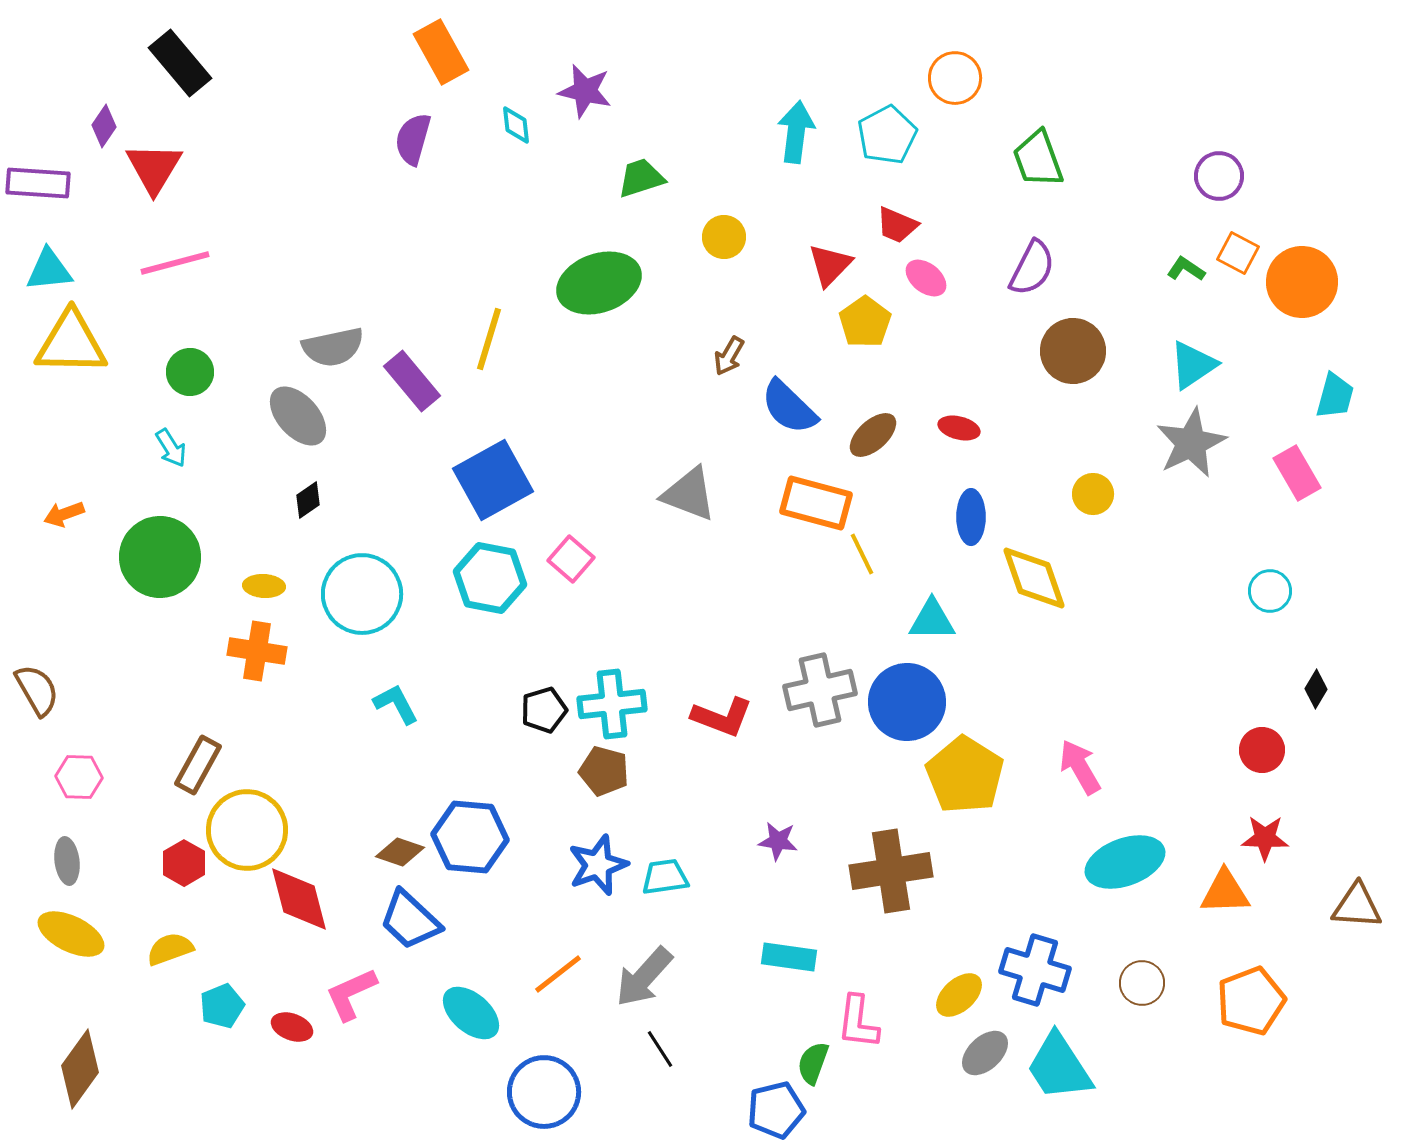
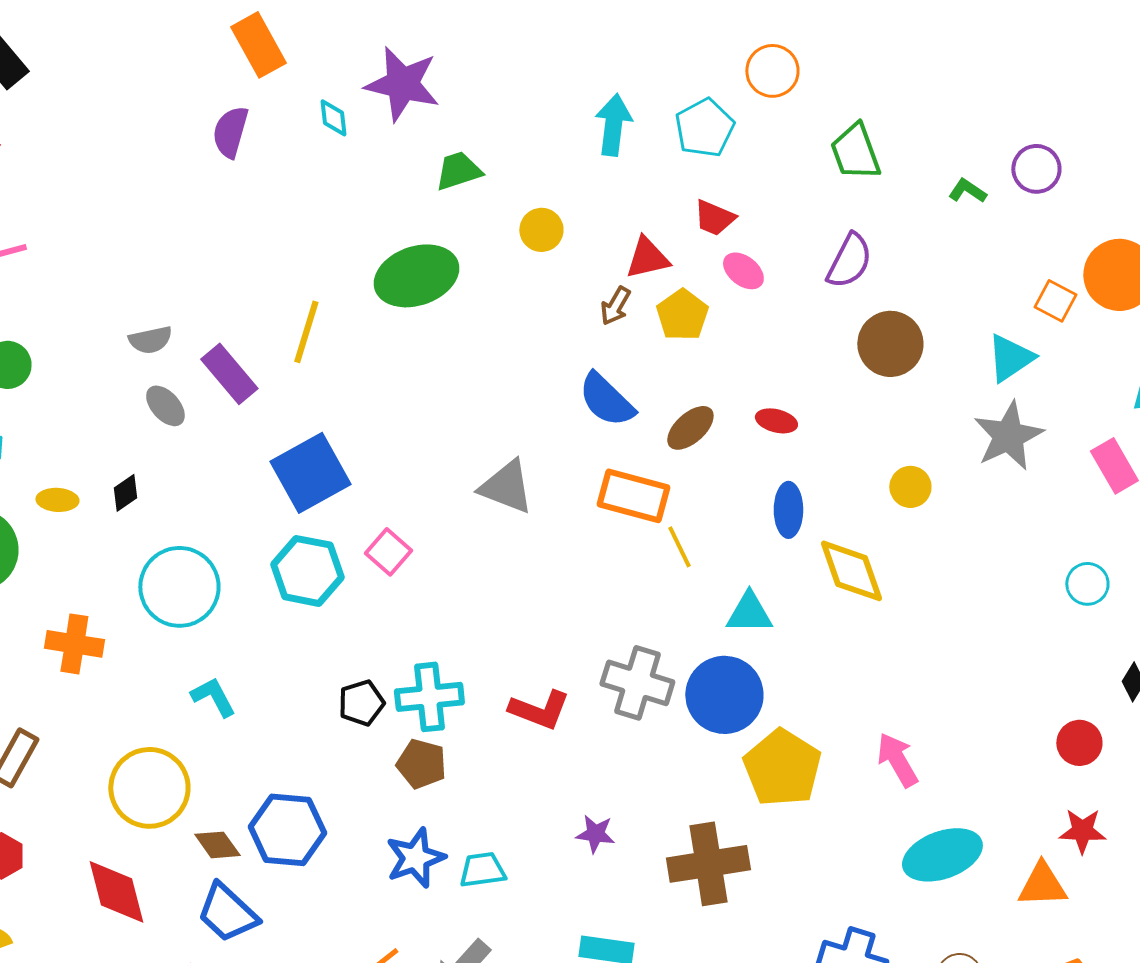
purple star: (585, 91) -> (402, 84), size x1.4
orange square: (1238, 253) -> (1055, 301), moved
red triangle: (830, 265) -> (647, 258), turned 33
green L-shape: (1186, 269) -> (967, 191), moved
gray semicircle: (333, 347) -> (150, 340), size x0.7
brown arrow: (729, 356) -> (615, 306), moved
gray ellipse: (298, 416) -> (165, 406), moved, size x0.7
yellow ellipse: (264, 586) -> (57, 500), moved
gray cross: (820, 690) -> (637, 683), turned 30
yellow circle: (247, 830) -> (149, 788), moved
brown diamond: (400, 852) -> (217, 845), turned 36

